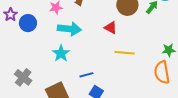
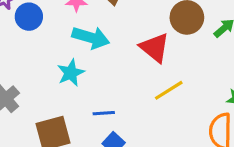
red triangle: (111, 28) -> (155, 48), size x1.5
yellow line: (125, 53) -> (169, 90), turned -48

